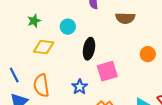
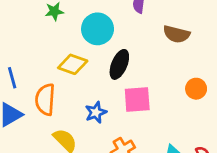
cyan circle: (68, 27) -> (98, 29), size x1.5
yellow diamond: (44, 47) -> (73, 64), moved

